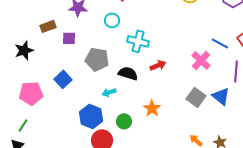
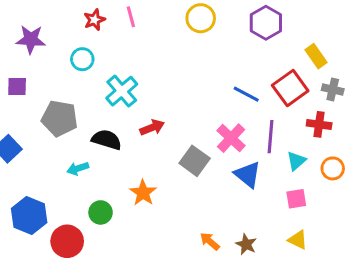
cyan cross: (138, 41) -> (122, 91), turned 35
pink cross: (201, 60) -> (231, 138), moved
gray square: (196, 97) -> (195, 161), moved
blue hexagon: (91, 116) -> (29, 215), moved

